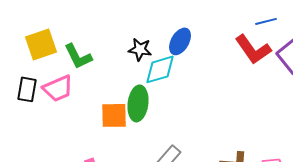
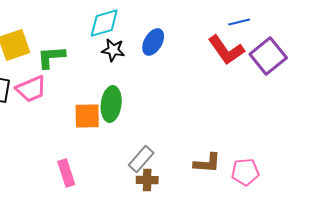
green L-shape: (78, 56) -> (51, 57), turned 112
cyan diamond: (160, 69) -> (104, 23), moved

